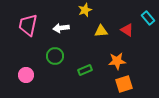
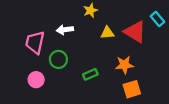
pink trapezoid: (28, 25) -> (35, 42), moved
red triangle: (127, 30) -> (135, 32), size x1.6
pink circle: (26, 75) -> (36, 80), moved

